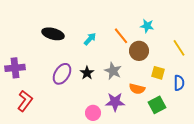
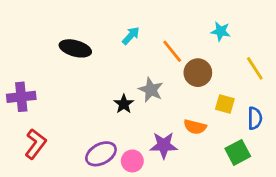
cyan star: (147, 26) -> (221, 31), moved
cyan arrow: (90, 39) -> (131, 36), moved
gray star: (113, 71) -> (151, 90), moved
purple ellipse: (62, 74) -> (101, 154), moved, turned 30
green square: (157, 105) -> (238, 152), moved

